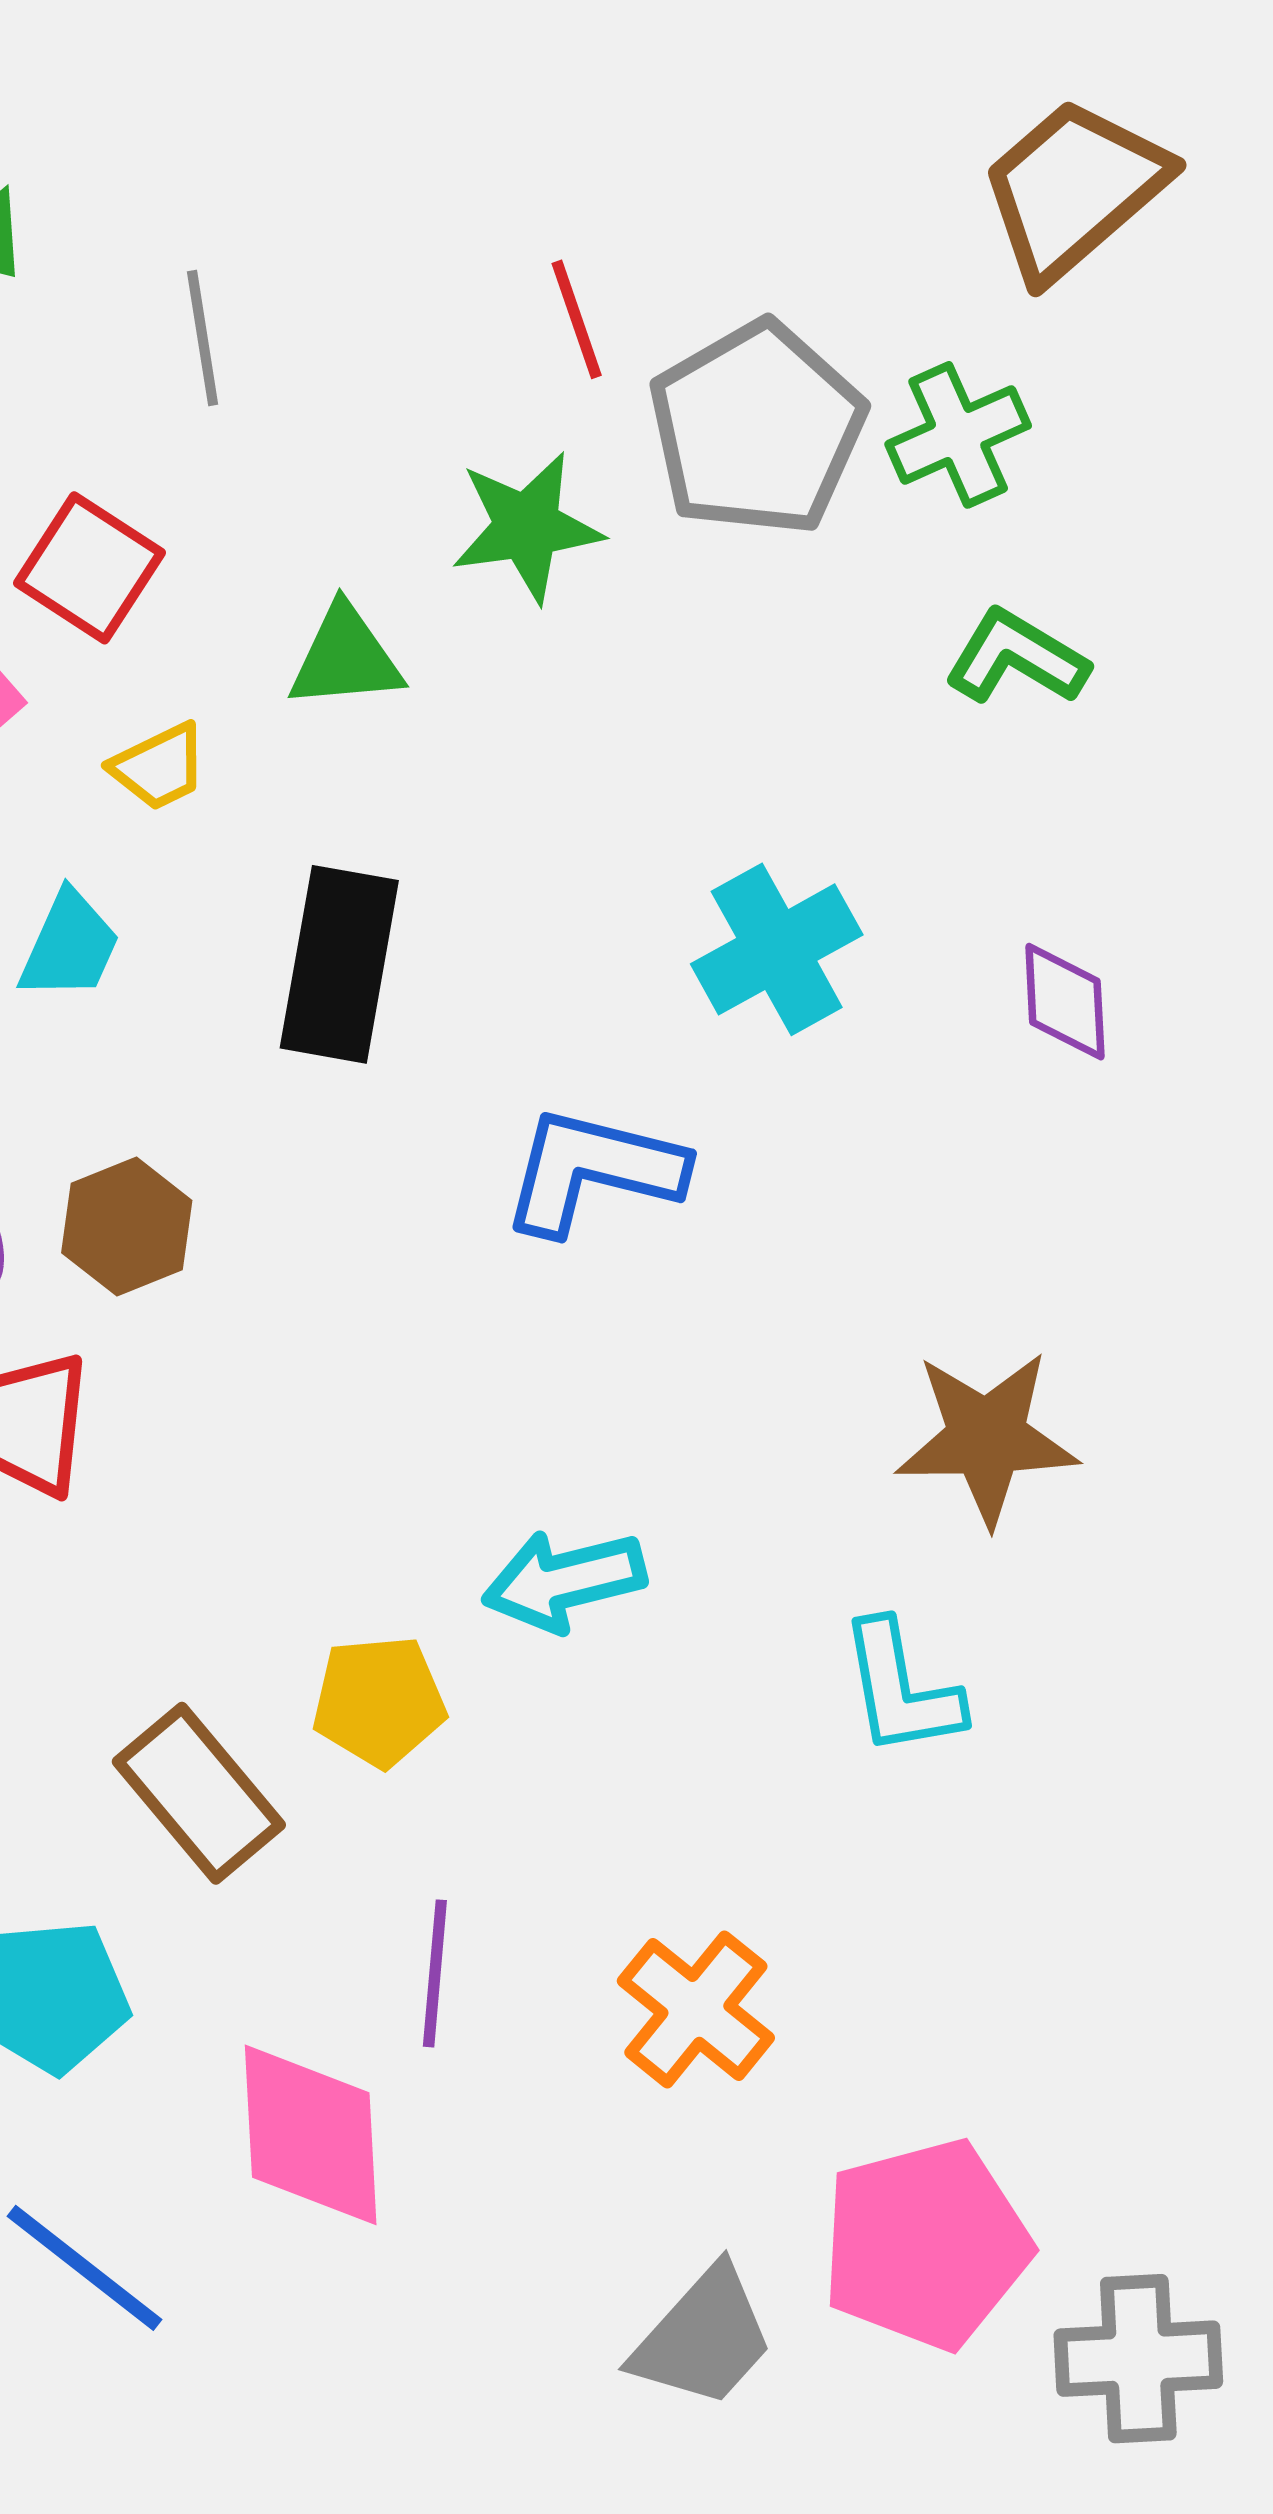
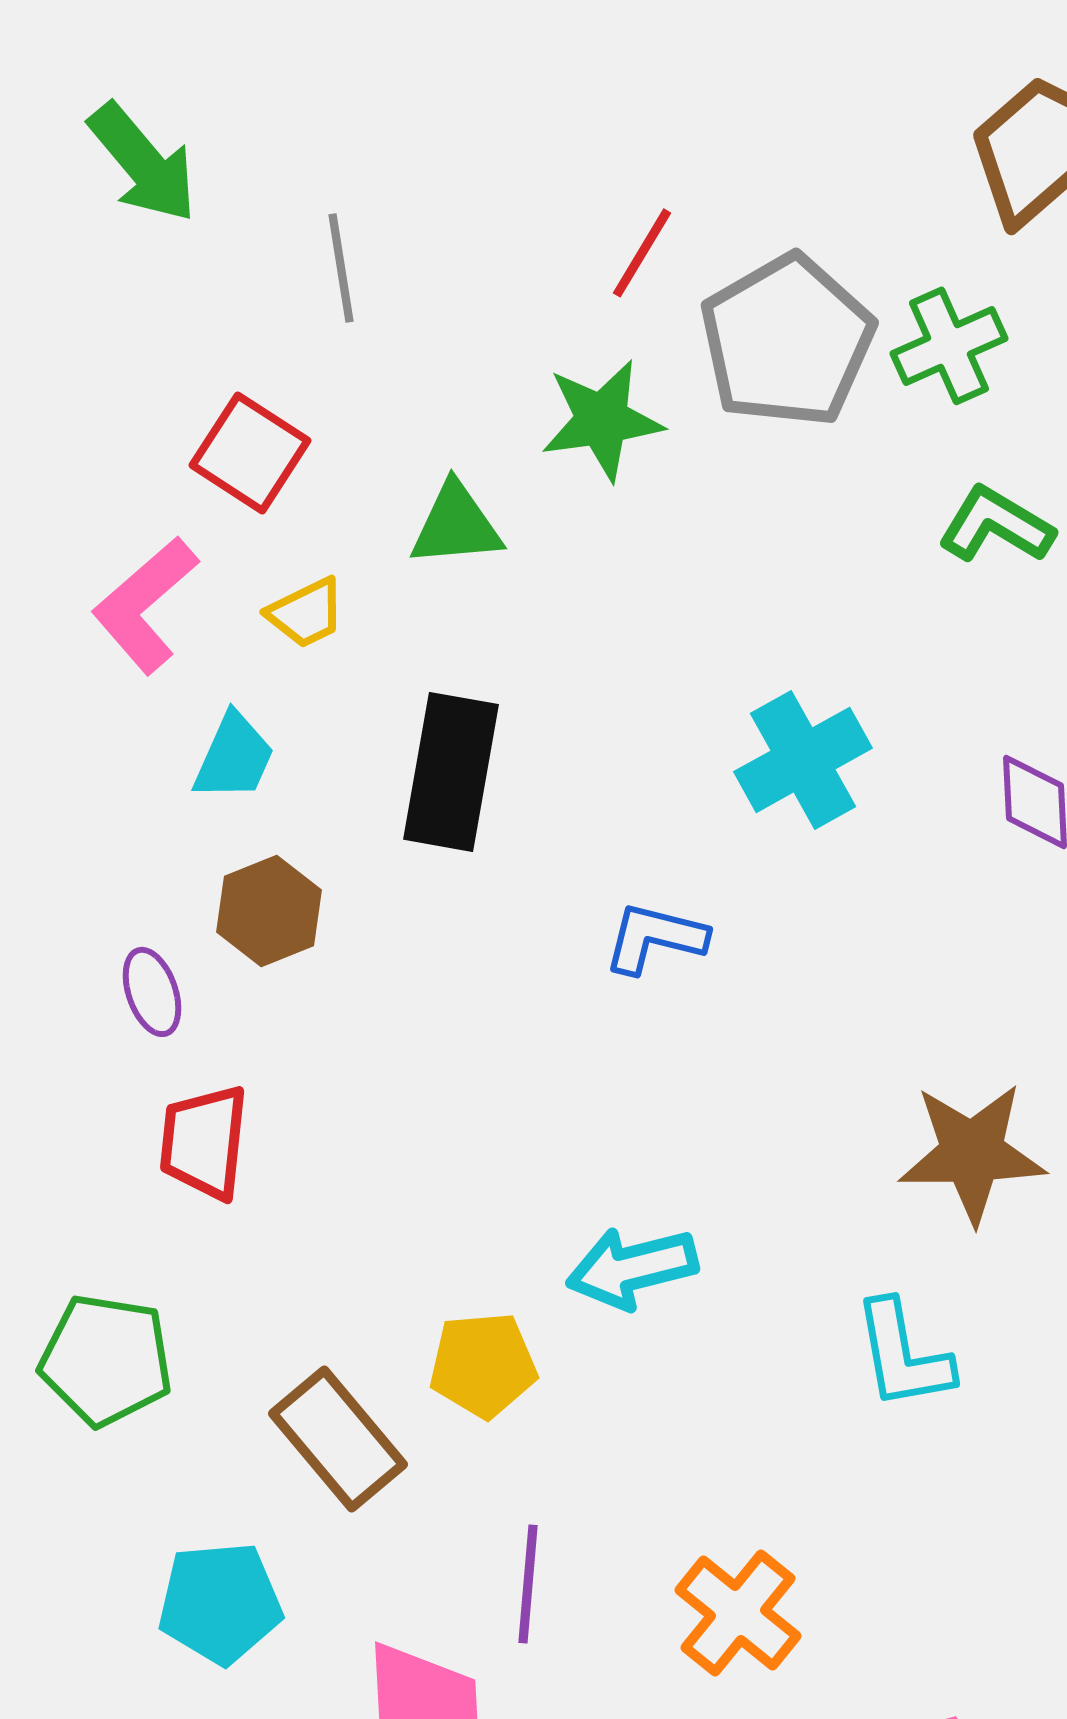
red line: (577, 319) -> (642, 253), turned 50
blue L-shape: (593, 1171) -> (655, 938), size x0.7
brown hexagon: (127, 1227) -> (269, 911), moved

